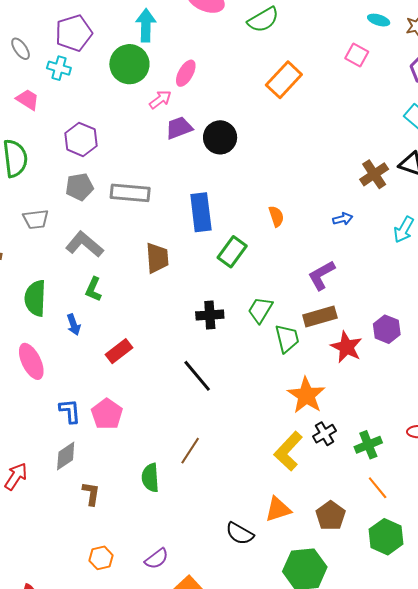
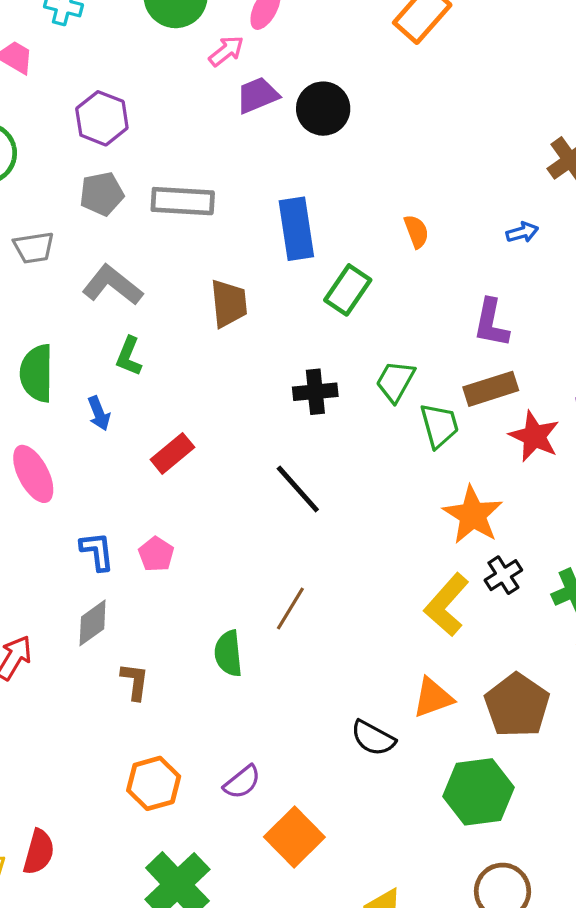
purple L-shape: (322, 275) -> (491, 323), turned -48
pink pentagon: (107, 414) -> (156, 554), size x0.7
brown pentagon: (331, 516) -> (517, 705), size x1.4
orange hexagon: (101, 558) -> (154, 783), size x1.4

